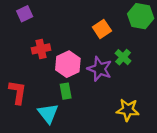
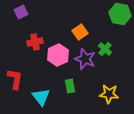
orange square: (102, 29) -> (80, 32), moved
green rectangle: (66, 91) -> (70, 86), moved

